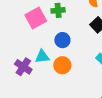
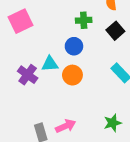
green cross: (58, 10) -> (84, 20), moved
pink square: (36, 18) -> (21, 21), moved

